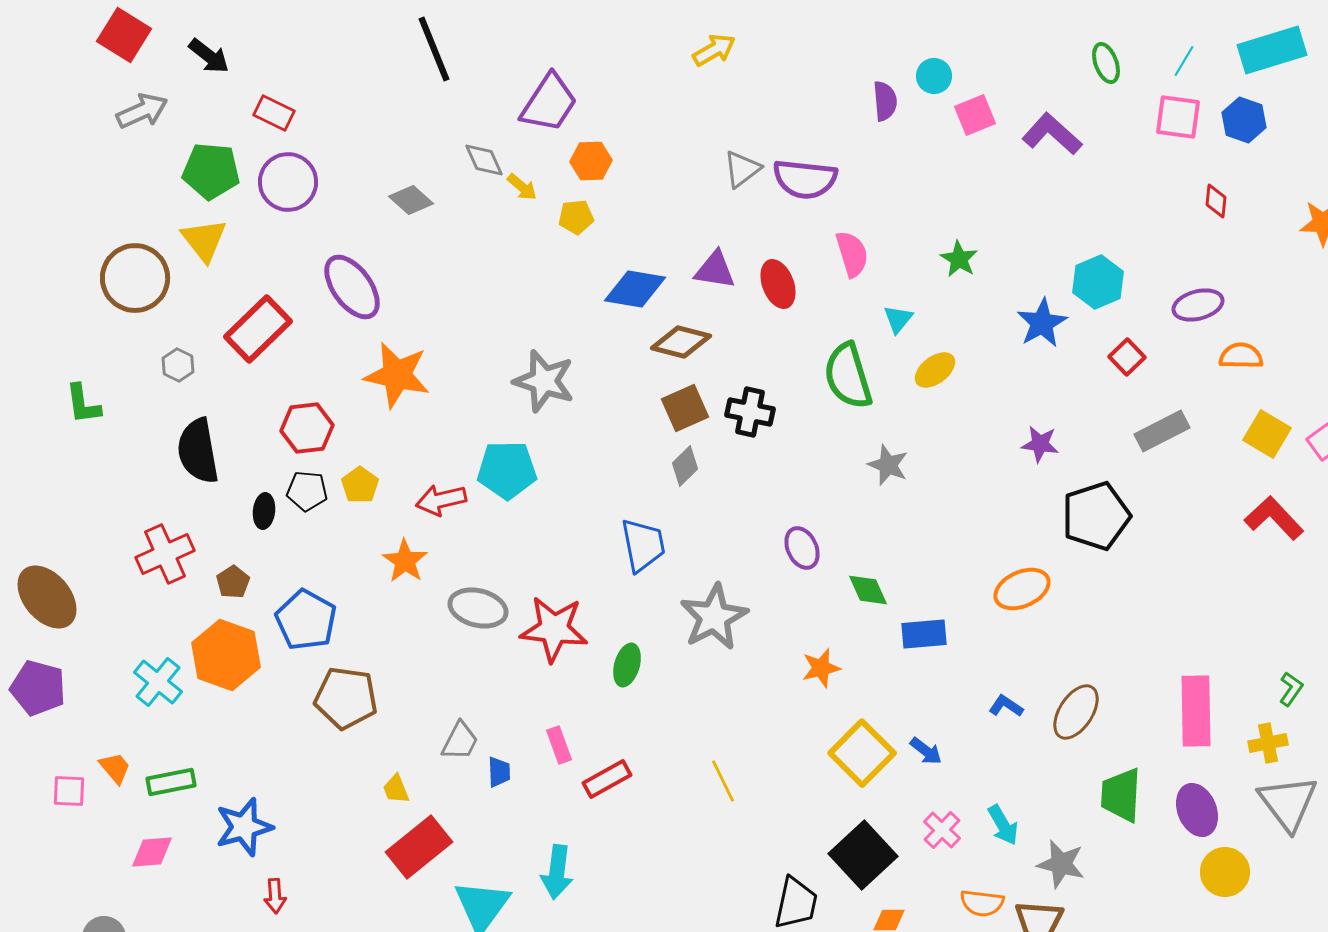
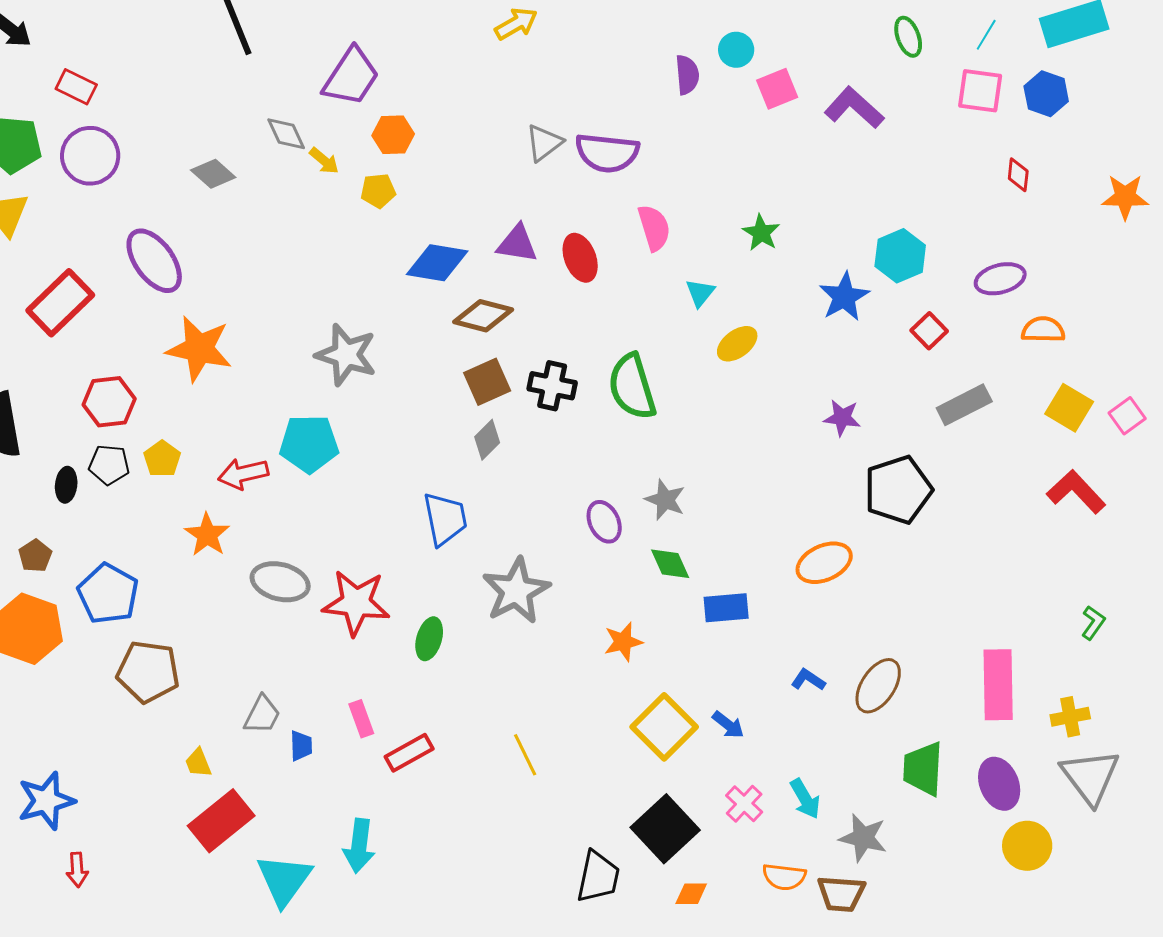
green semicircle: (848, 376) -> (632, 387), moved
gray star: (888, 465) -> (665, 500), moved
green L-shape: (1291, 689) -> (1093, 623), moved

